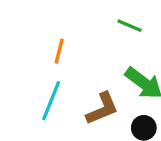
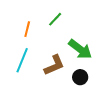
green line: (129, 26) -> (55, 19), moved, turned -70

